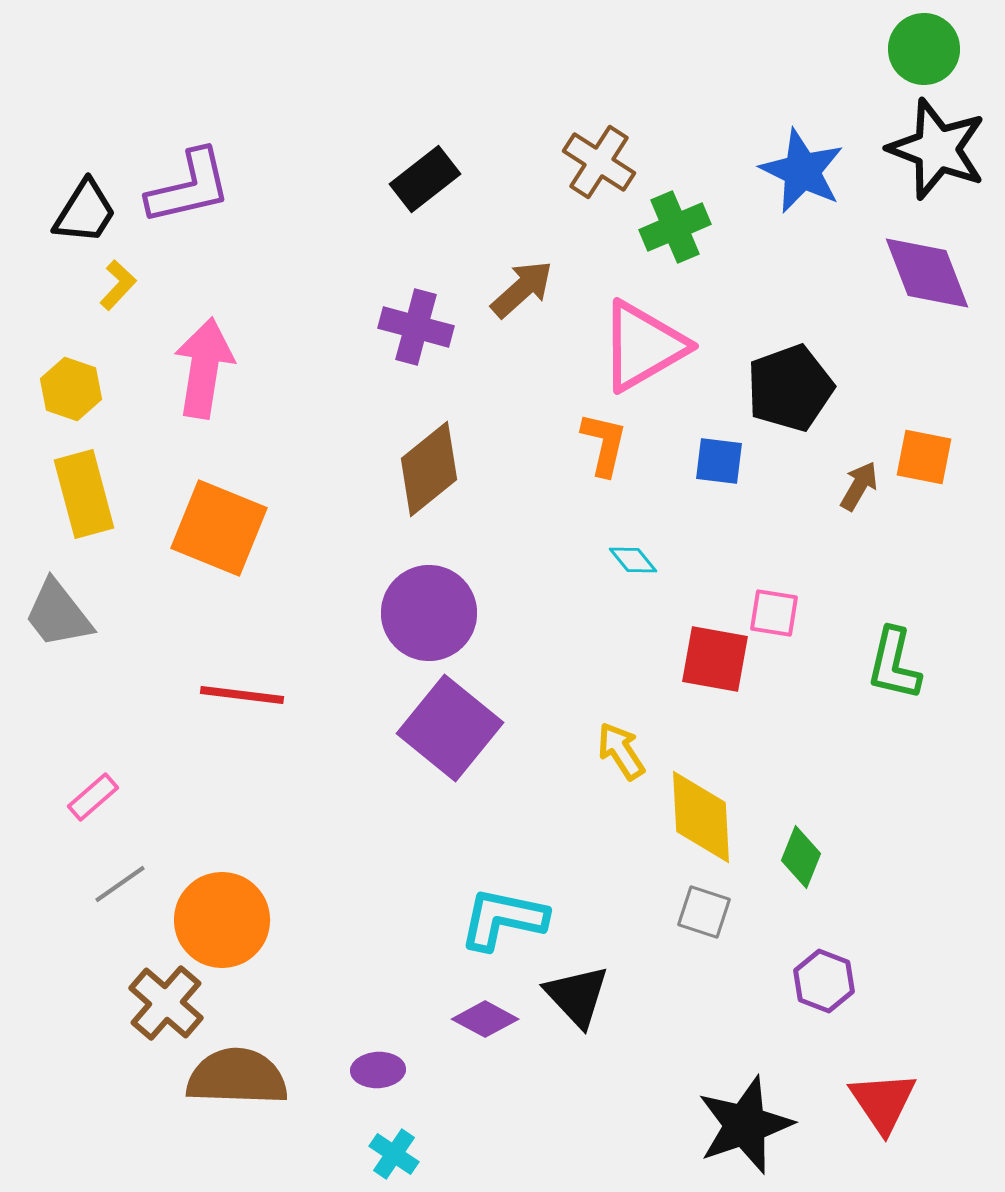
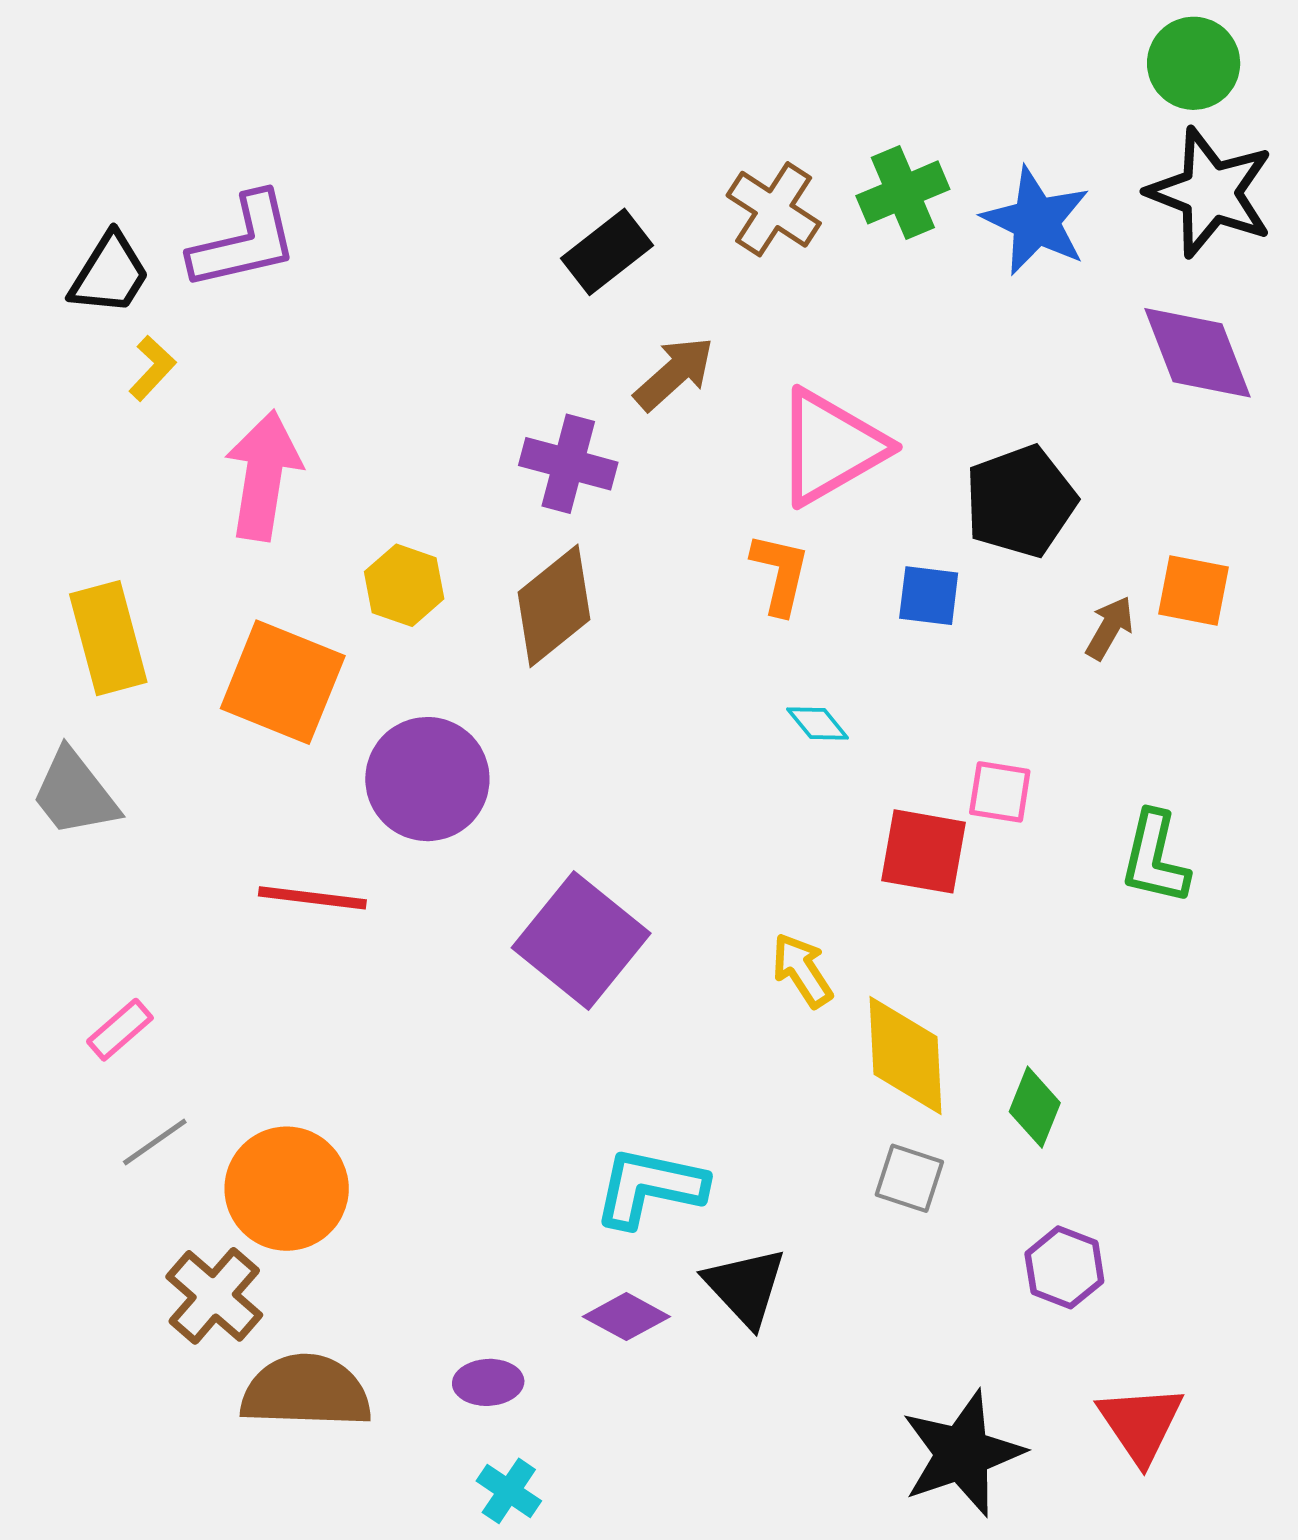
black rectangle: (425, 179) -> (607, 252), moved
green cross: (675, 227) -> (903, 192), moved
purple cross: (416, 327) -> (568, 464), moved
yellow hexagon: (71, 389) -> (404, 585), moved
purple circle: (429, 613) -> (427, 779), moved

